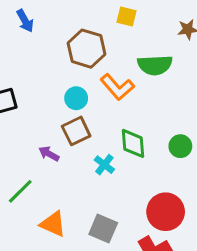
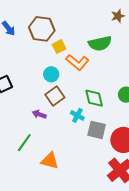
yellow square: (127, 16) -> (59, 47), moved, turned -32
brown hexagon: (87, 49) -> (42, 29), moved
gray square: (103, 228) -> (97, 130), moved

